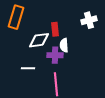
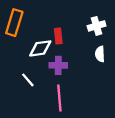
white semicircle: (64, 45) -> (100, 54), moved
white line: (28, 68) -> (28, 80), turned 48

